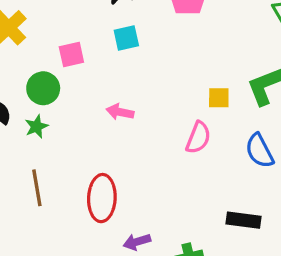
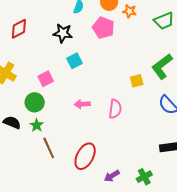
pink semicircle: (198, 138) -> (115, 109), moved
brown line: (37, 188) -> (49, 148), moved
red ellipse: (102, 198) -> (85, 156), turned 40

